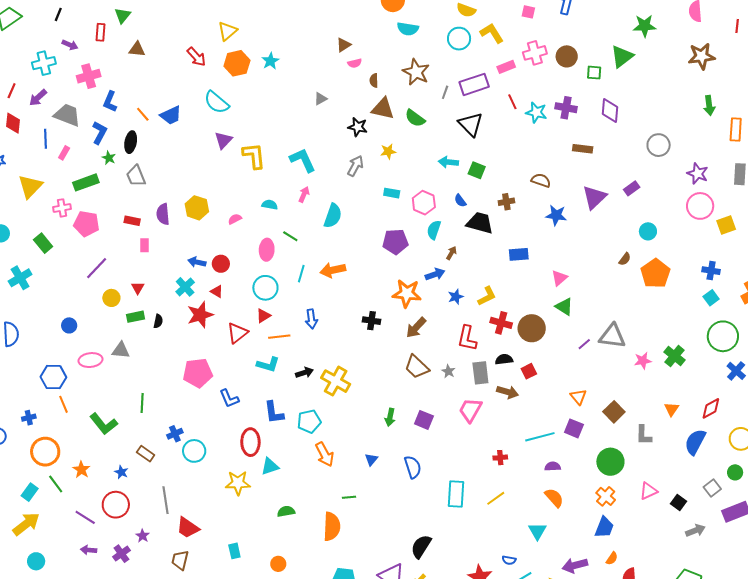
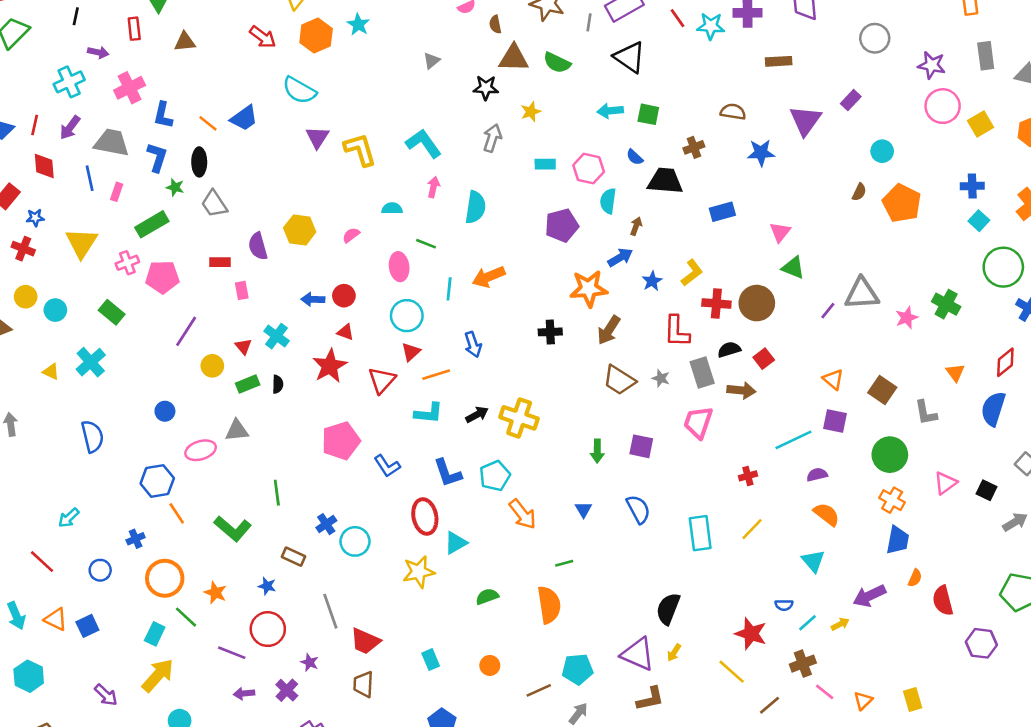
cyan cross: (185, 287) -> (277, 336), moved

